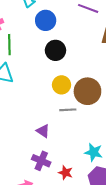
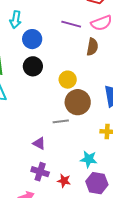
black circle: (55, 50) -> (33, 66), moved
yellow circle: (61, 85) -> (68, 80), moved

